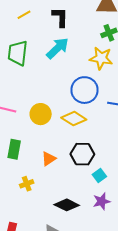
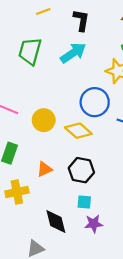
cyan square: (99, 175) -> (84, 202), moved, turned 32
yellow cross: (27, 184) -> (17, 192), size x1.5
black diamond: (67, 205) -> (56, 222), turned 40

